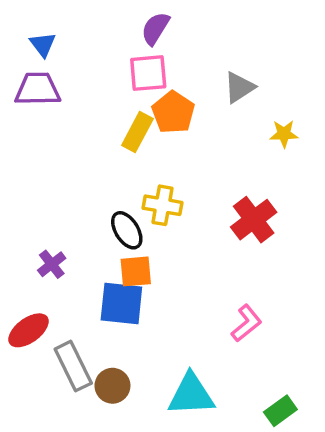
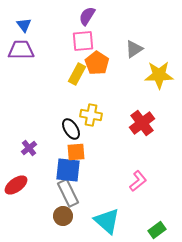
yellow star: (284, 134) -> (159, 75), size x1.8
gray rectangle: (73, 366) -> (68, 193), moved
cyan triangle: (191, 395) -> (107, 221), turned 44

